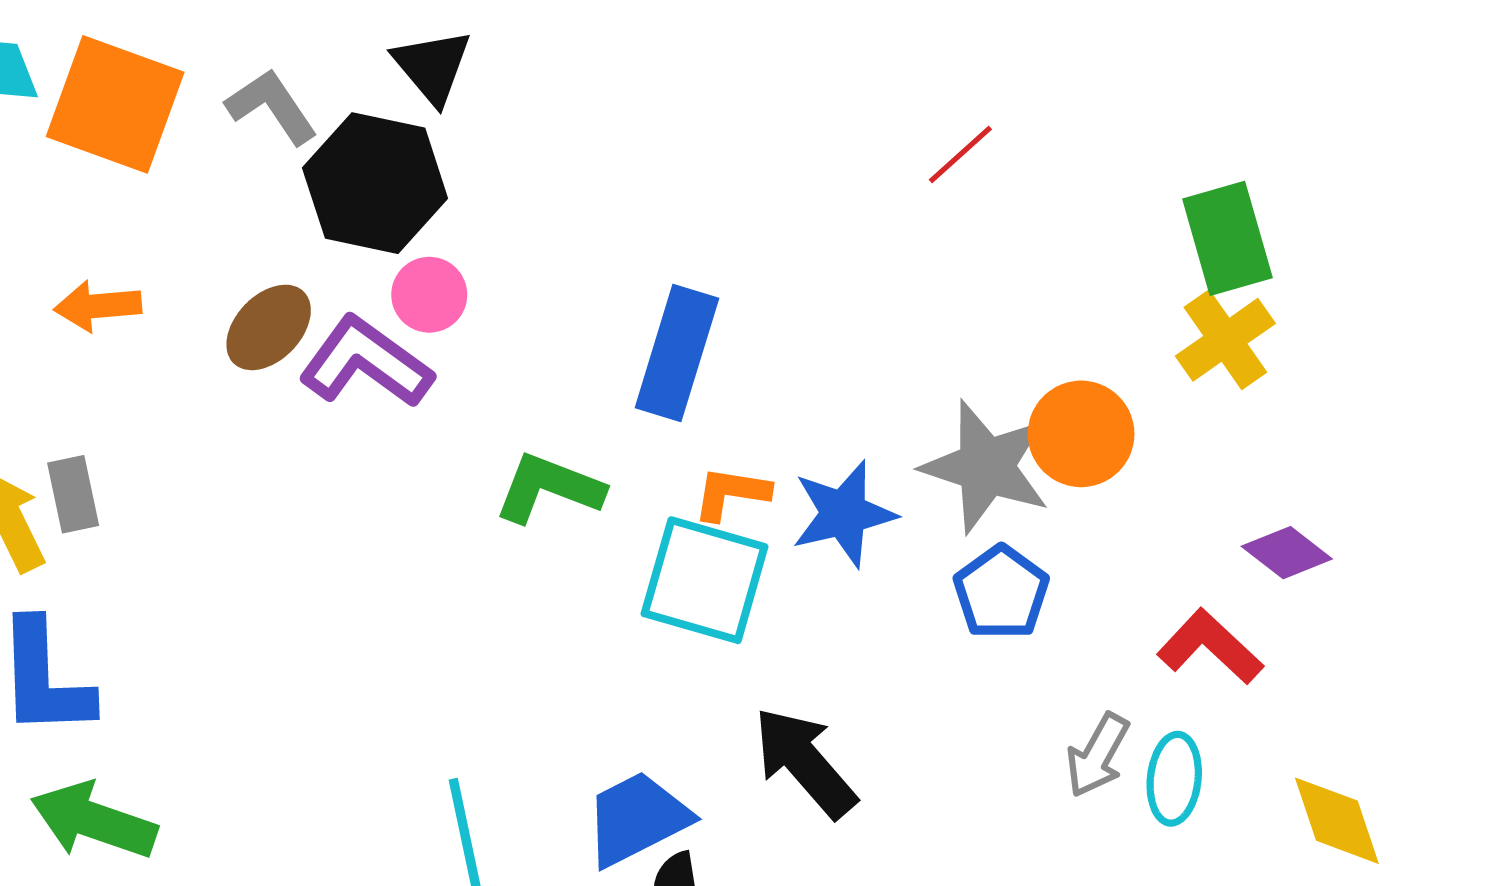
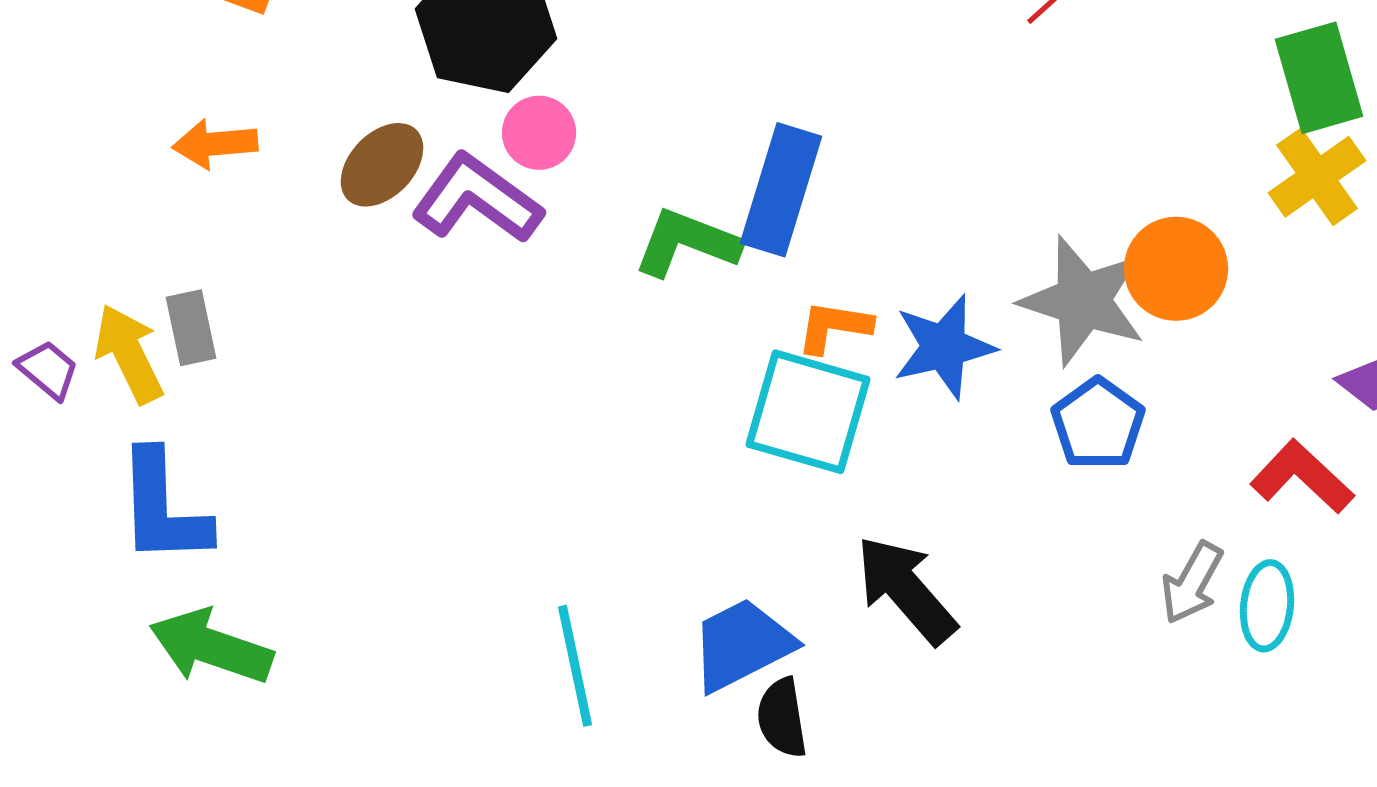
green L-shape: (549, 488) -> (687, 243), moved

